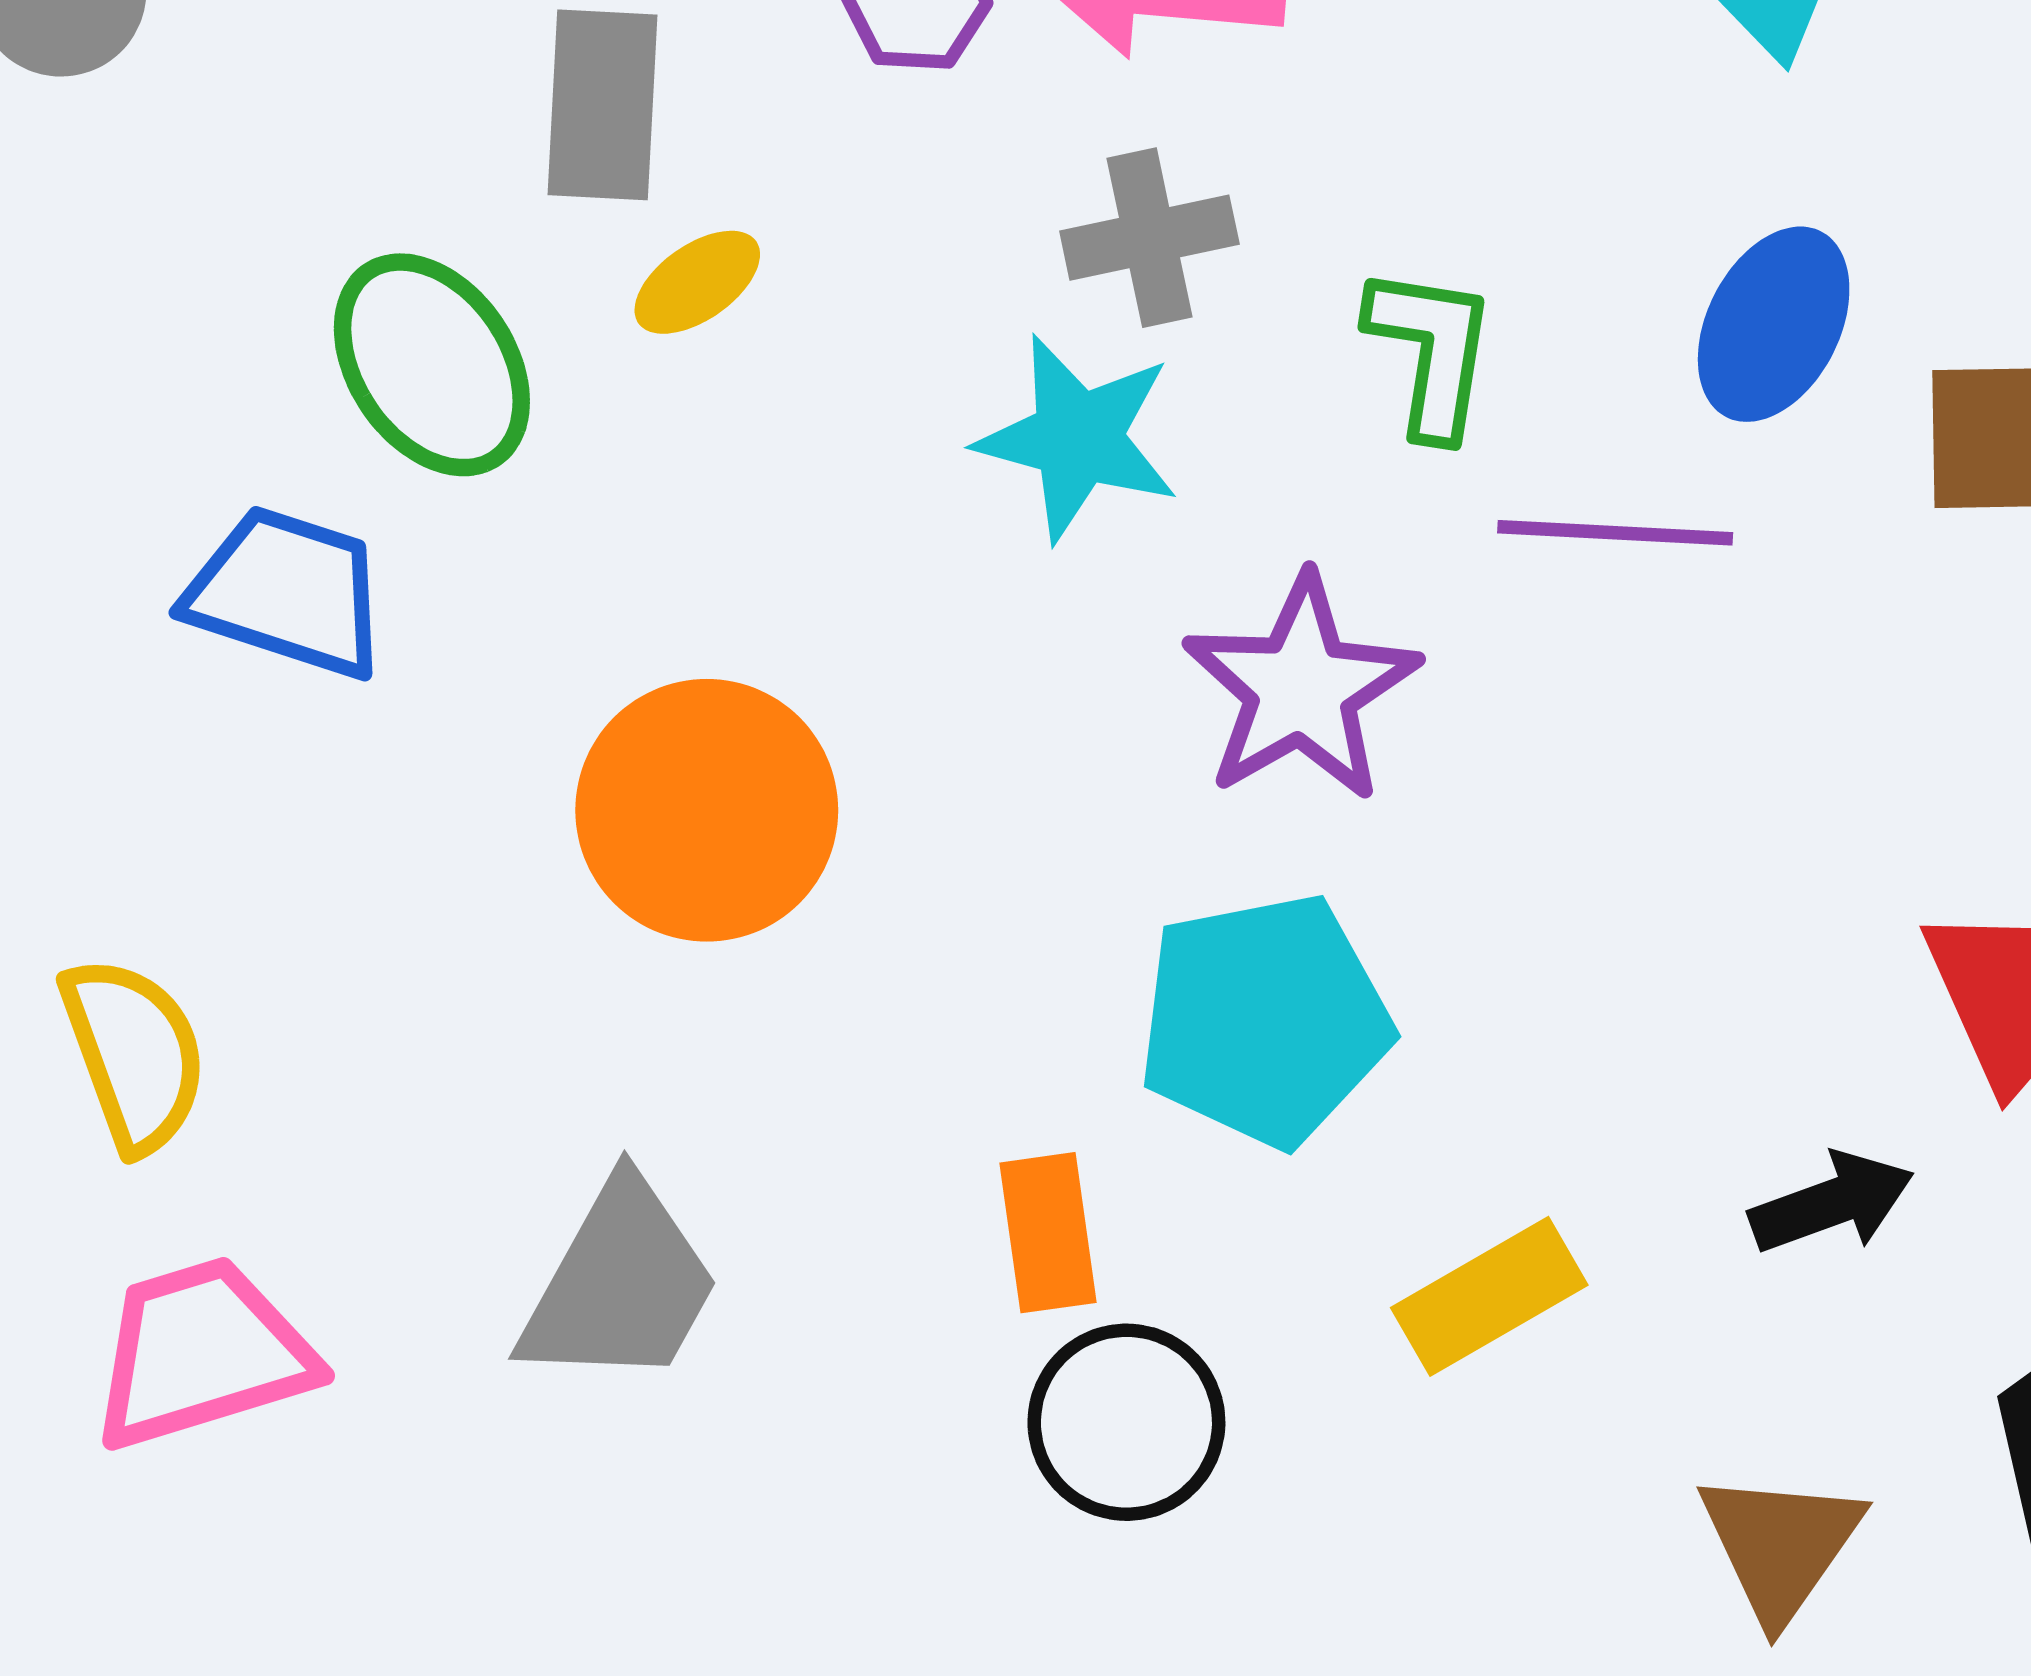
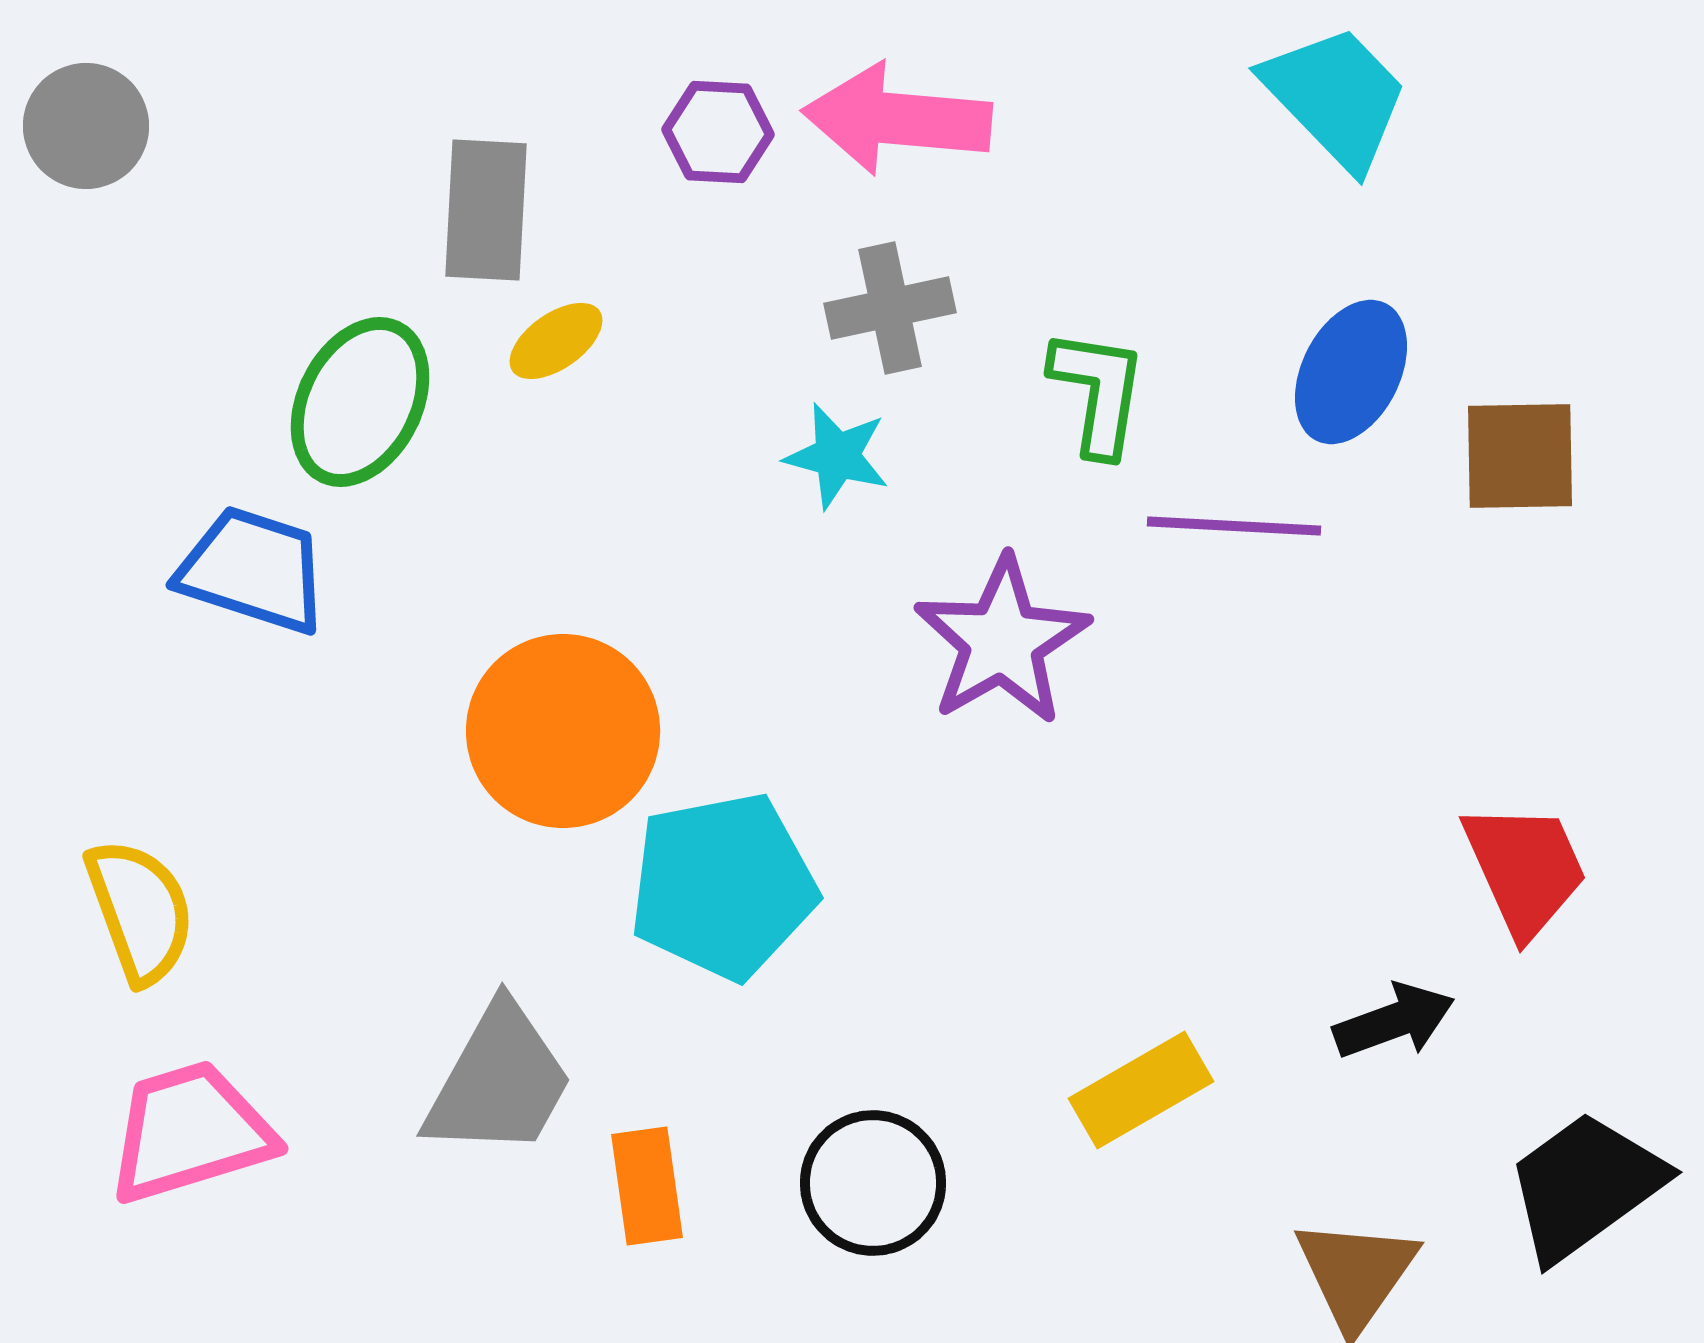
green ellipse: (432, 365) -> (360, 402), turned 61
cyan star: (1078, 438) -> (837, 456), size x0.7
cyan pentagon: (1265, 1020) -> (723, 886), moved
orange rectangle: (1048, 1233) -> (647, 1186), moved

